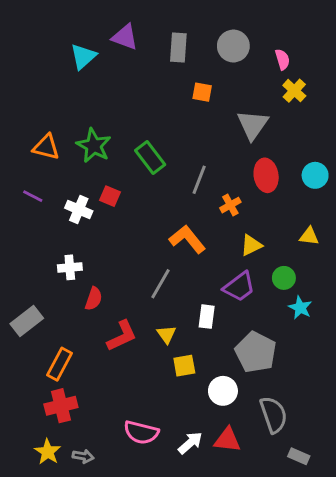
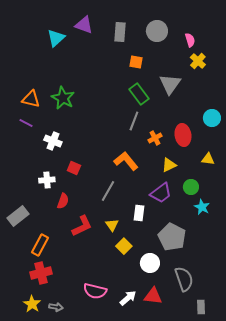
green rectangle: (150, 157) -> (139, 94), moved
red ellipse: (266, 175) -> (183, 135), moved
purple line: (33, 196) -> (26, 123), moved
red square: (110, 196) -> (74, 168), moved
yellow square: (184, 366) -> (124, 246), turned -35
gray rectangle: (299, 456) -> (201, 307), turned 64

